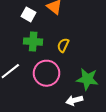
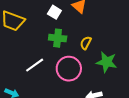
green star: (87, 79) -> (107, 62), moved

